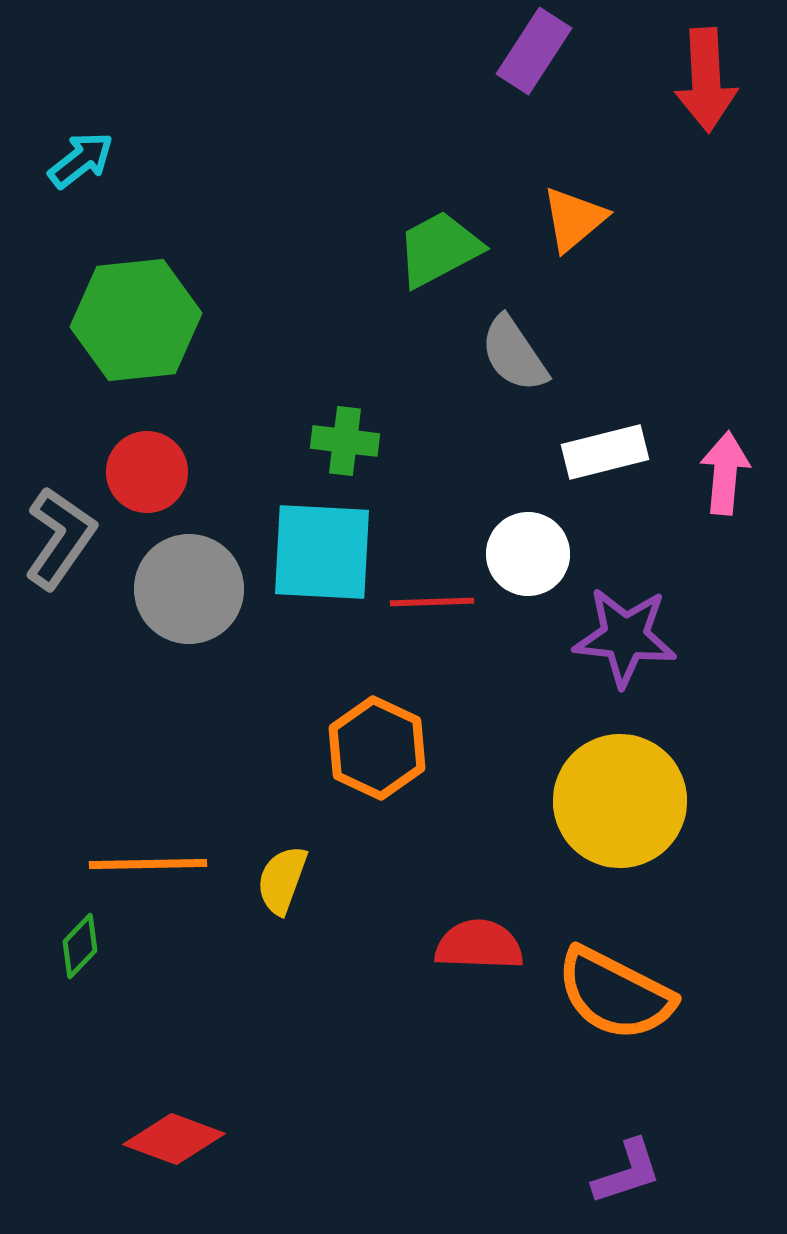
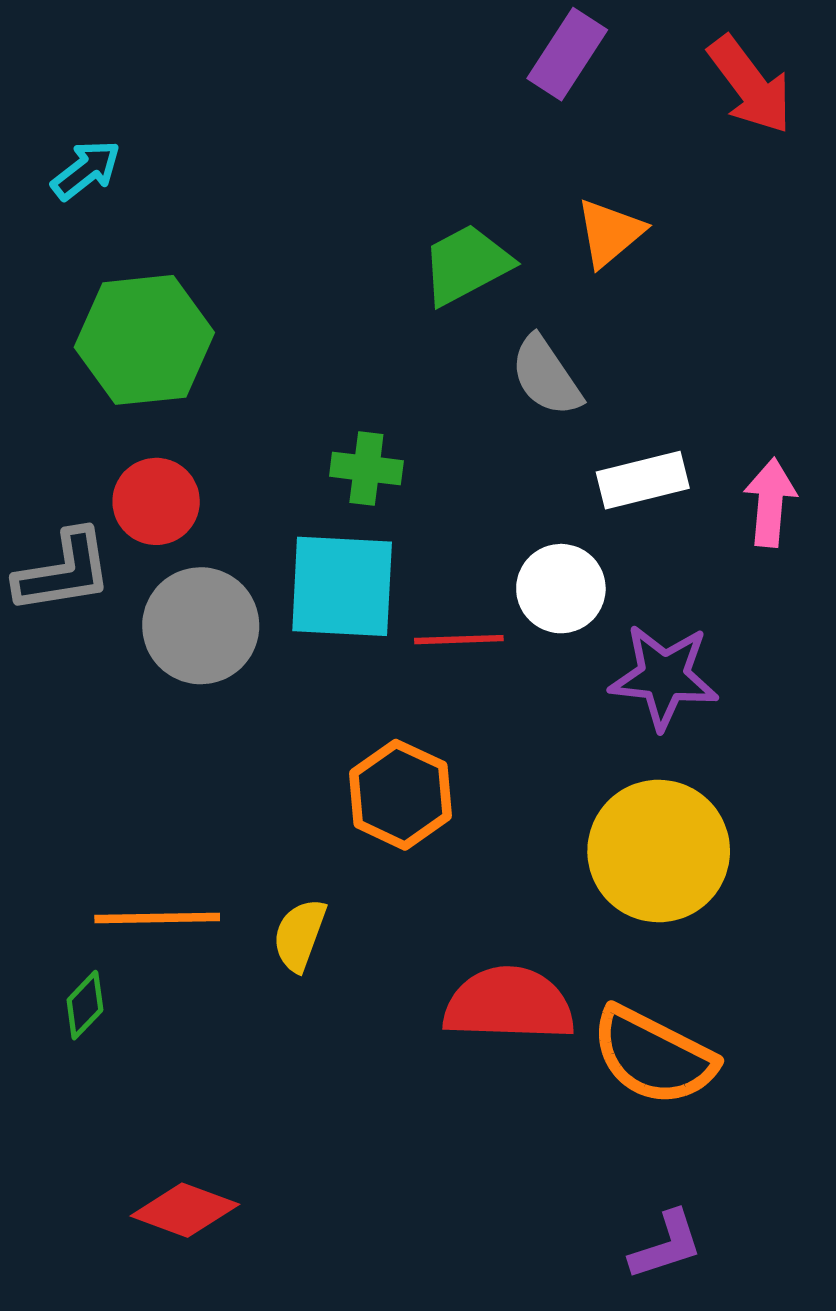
red arrow: (706, 80) -> (750, 85), turned -34
gray L-shape: (60, 538) -> (64, 572), turned 46
red semicircle: (479, 945) -> (509, 1004), size x1.4

